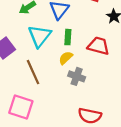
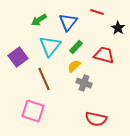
green rectangle: (68, 37) -> (76, 47), turned 40

